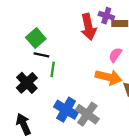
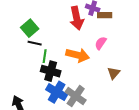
orange arrow: (109, 77) -> (78, 55), moved
black cross: (27, 83) -> (51, 71), moved, turned -30

